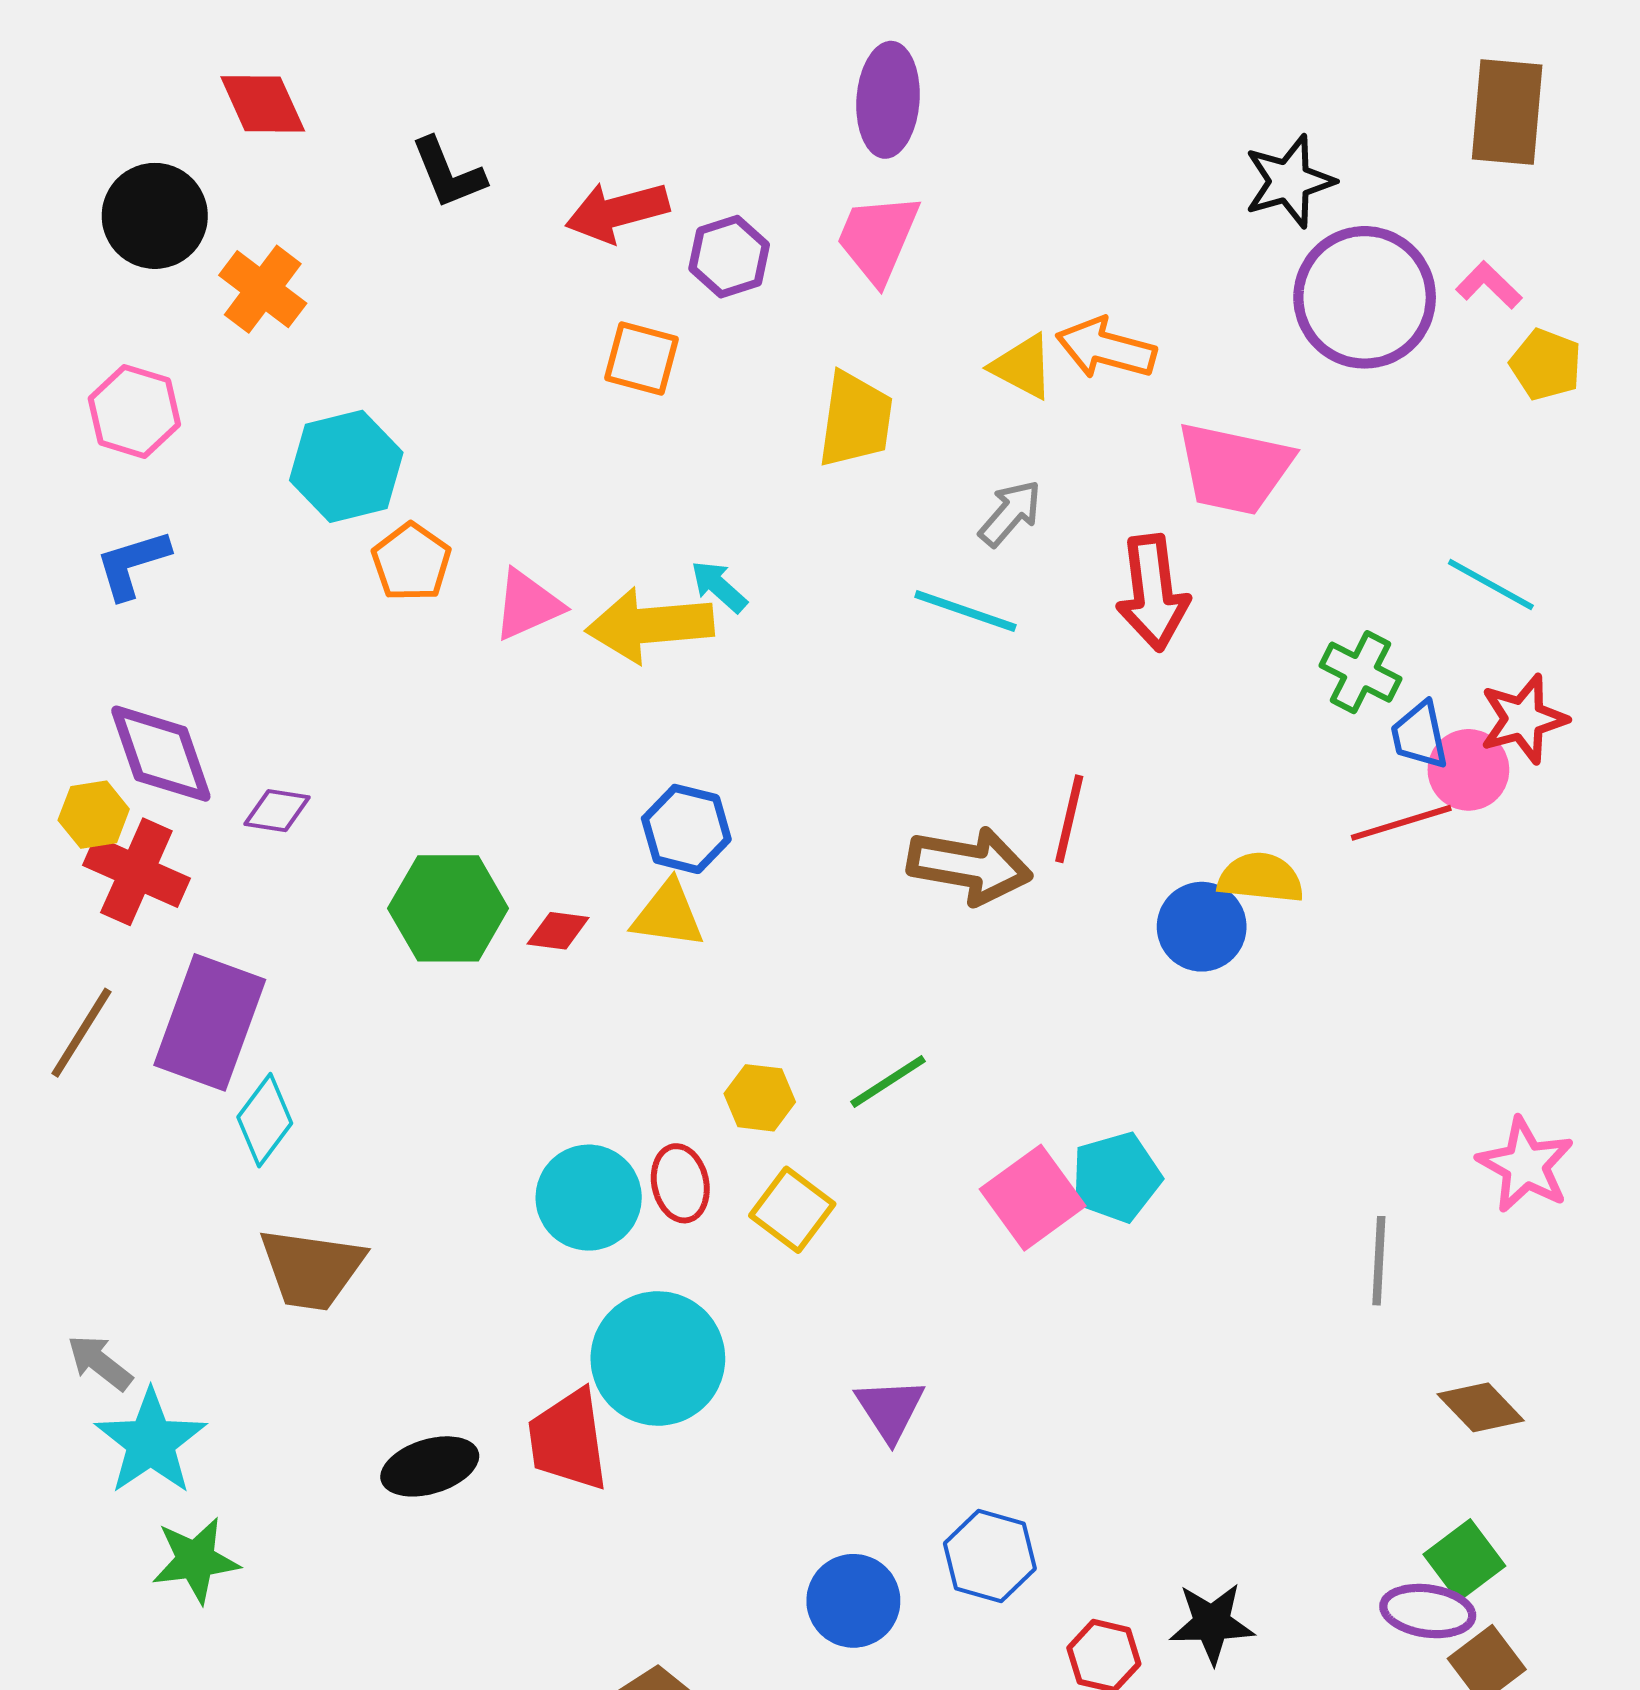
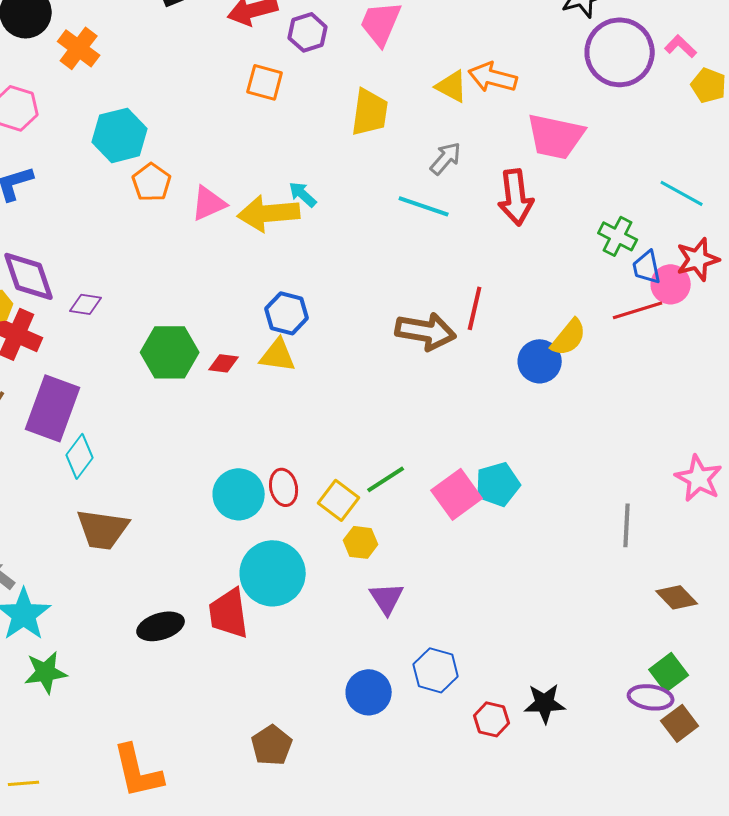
yellow semicircle: (1261, 878) -> (569, 337), turned 123
green line: (888, 1081) -> (386, 479), moved
yellow hexagon: (760, 1098) -> (361, 542), moved

